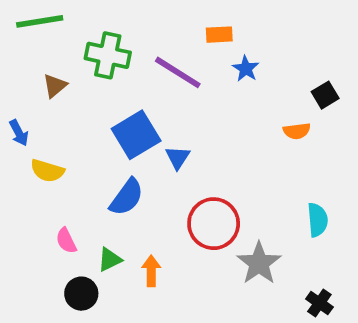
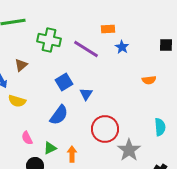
brown triangle: (55, 86) -> (21, 65), moved
black square: (325, 95) -> (166, 45), moved, turned 32
blue square: (136, 135) -> (64, 82), size x0.7

